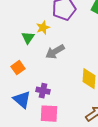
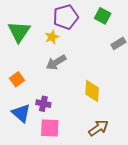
yellow star: (43, 28) -> (52, 37), moved
green triangle: (28, 38) -> (19, 32), moved, size x1.6

